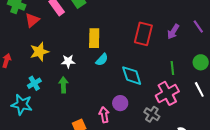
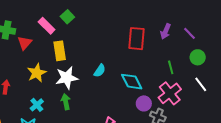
purple line: (198, 26) -> (190, 33), moved
yellow rectangle: (94, 38) -> (60, 51), moved
white star: (68, 61) -> (67, 78), size x1.6
purple circle: (120, 103) -> (144, 103), moved

